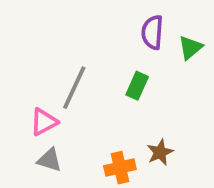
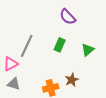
purple semicircle: (152, 32) -> (68, 17), turned -48
green triangle: (190, 48) -> (88, 50), moved

